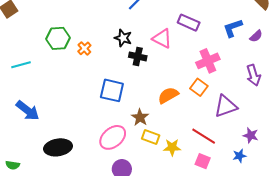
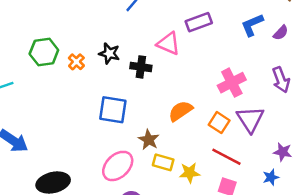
purple rectangle: (189, 23) -> (199, 22), turned -40
black star: (123, 38) -> (109, 53), moved
pink cross: (208, 61) -> (232, 83), moved
orange square: (199, 87) -> (219, 123), moved
purple triangle: (226, 106) -> (250, 119), turned -40

